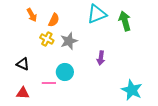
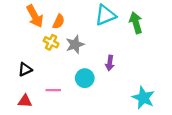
orange arrow: (32, 15) -> (35, 16), size x1.5
black triangle: (23, 64) -> (25, 69), turned -48
cyan circle: (65, 72) -> (85, 78), moved

